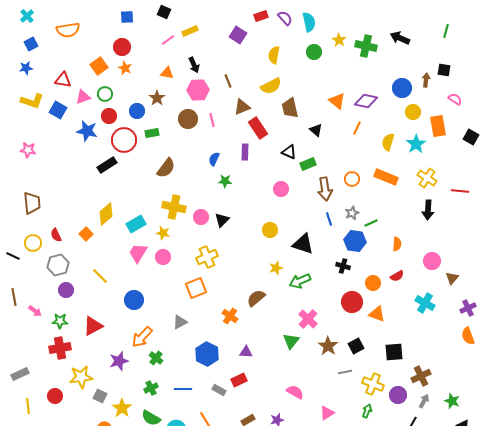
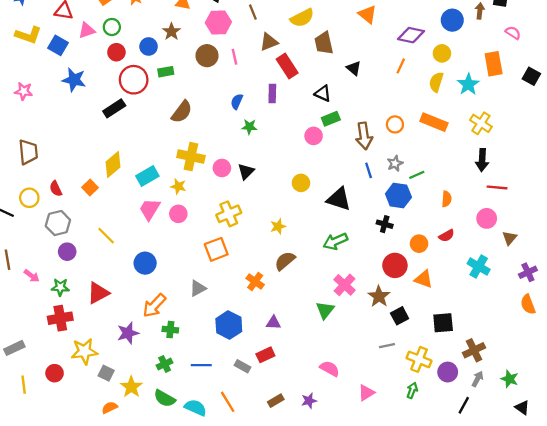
orange triangle: (337, 101) -> (367, 14), moved
yellow circle: (413, 112) -> (442, 53), moved
blue star: (87, 131) -> (74, 80), moved
green rectangle: (308, 164) -> (331, 119), moved
red line: (460, 191) -> (497, 187), moved
yellow star: (276, 268) -> (278, 226), moved
brown star: (328, 346) -> (379, 296), moved
green cross: (156, 358) -> (170, 330), turned -32

